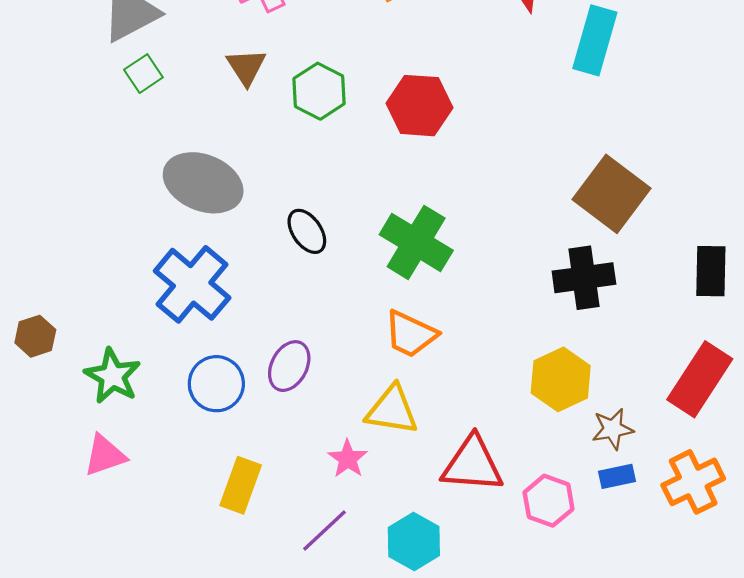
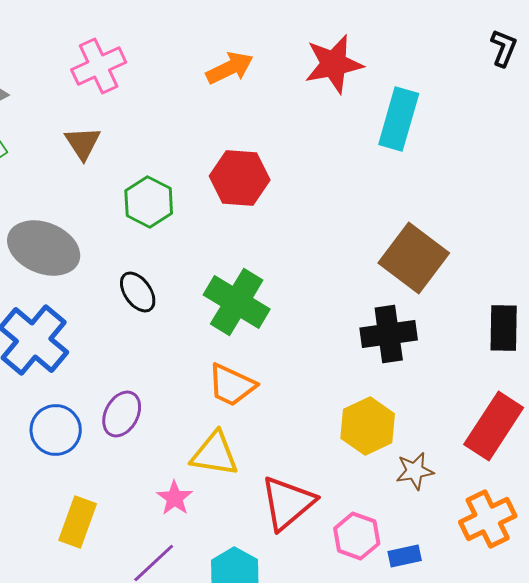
green hexagon: (319, 91) -> (149, 202), moved
red triangle: (472, 464) -> (288, 503), turned -44
blue rectangle: (617, 476) -> (405, 556), moved

